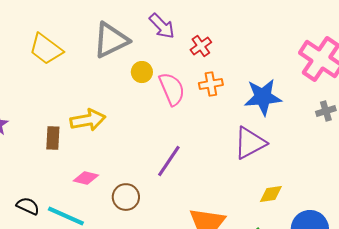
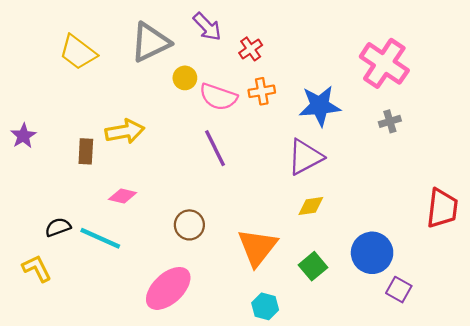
pink semicircle: (172, 89) -> (218, 97), turned 132
purple line: (169, 161) -> (215, 148), moved, turned -60
yellow diamond: (271, 194) -> (311, 206), moved
brown circle: (126, 197) -> (189, 225), moved
black semicircle: (28, 206) -> (58, 227), turned -45

